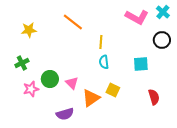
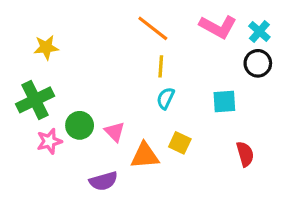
cyan cross: (163, 12) -> (259, 31), moved
orange line: (73, 22) -> (153, 28), moved
cyan semicircle: (104, 62) -> (166, 98), turned 32
green cross: (22, 63) -> (35, 100), size x1.6
orange triangle: (91, 98) -> (145, 156), turned 30

